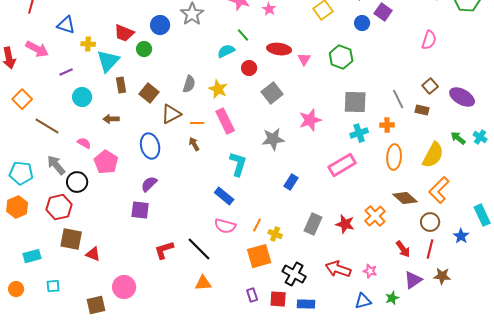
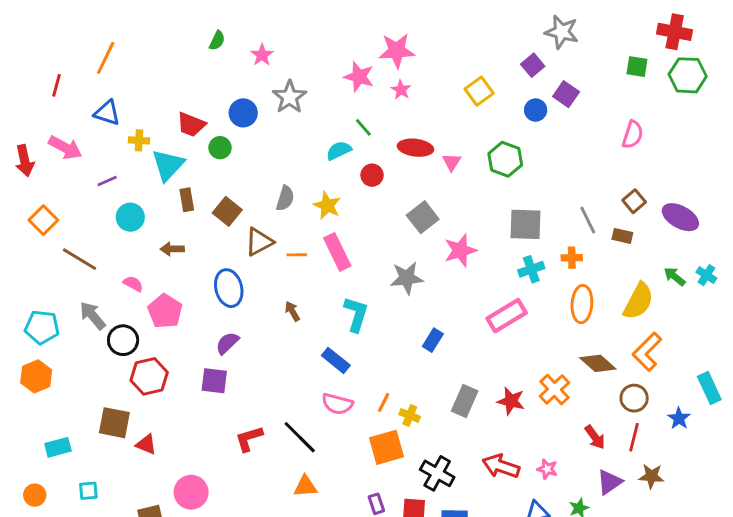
gray square: (272, 93) -> (423, 217), moved
brown arrow: (194, 144) -> (292, 311), moved
red hexagon: (59, 207) -> (149, 376), moved

